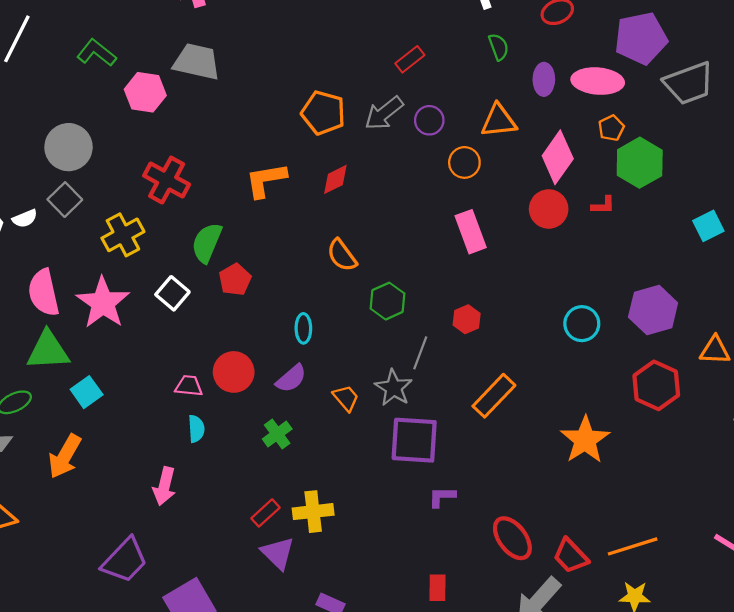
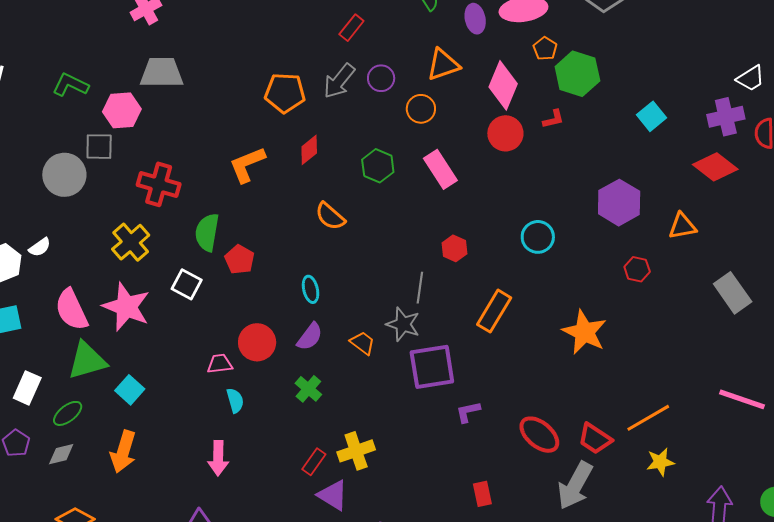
gray square: (65, 200) -> (99, 147), moved, turned -32
green hexagon: (388, 301) -> (378, 166), moved
cyan circle: (582, 324) -> (538, 237), moved
red hexagon: (656, 385) -> (637, 269), size x0.6

